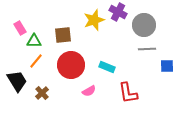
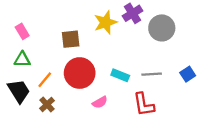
purple cross: (118, 12) -> (133, 13), turned 30
green triangle: (34, 41) -> (22, 59), moved
gray line: (147, 49) -> (152, 74), moved
orange line: (36, 61) -> (45, 80), moved
blue square: (167, 66) -> (188, 74), turned -32

